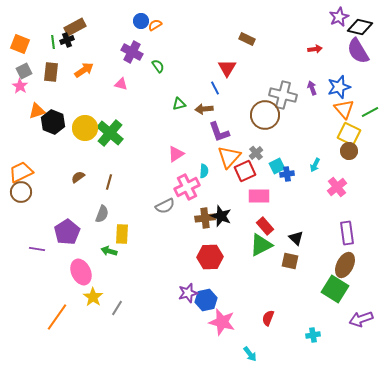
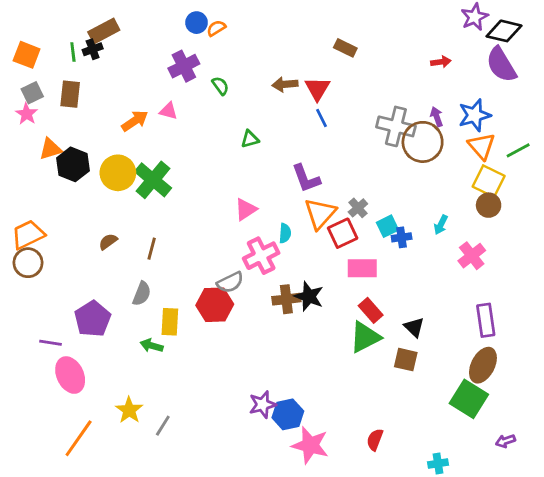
purple cross: (132, 52) -> (184, 66), turned 35
orange arrow: (84, 70) -> (135, 121), moved
blue line: (215, 88) -> (321, 118), moved
brown arrow: (204, 109) -> (285, 84), moved
brown circle: (265, 115) -> (423, 142), moved
red hexagon: (210, 257) -> (215, 305), moved
pink ellipse: (81, 272) -> (70, 375), moved
purple arrow: (361, 319) -> (505, 441), size x0.6

